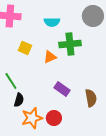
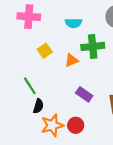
yellow square: (25, 48) -> (45, 51), turned 32

